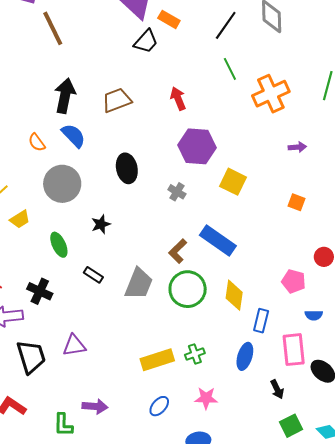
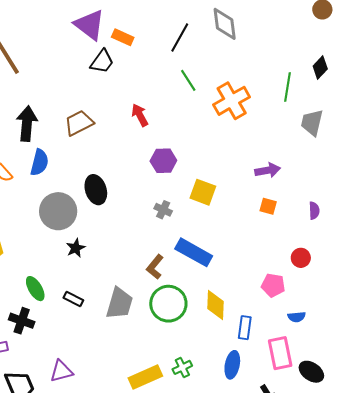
blue semicircle: (73, 136) -> (39, 162), turned 64
purple hexagon: (197, 146) -> (163, 161), size x0.7
purple arrow: (297, 147) -> (268, 170), moved, size x1.4
gray circle: (62, 184) -> (58, 211), moved
gray cross: (177, 192) -> (163, 210), moved
green ellipse: (59, 245) -> (35, 289), moved

